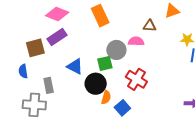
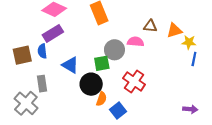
orange triangle: (172, 11) -> (174, 31), moved
brown square: (35, 48) -> (22, 55), moved
blue semicircle: (23, 71) -> (42, 51), moved
gray cross: (34, 105) -> (26, 103), turned 35

